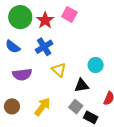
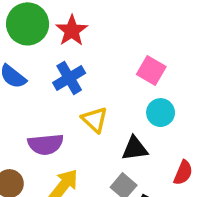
pink square: (69, 14) -> (151, 70), moved
purple semicircle: (22, 74) -> (46, 144), moved

